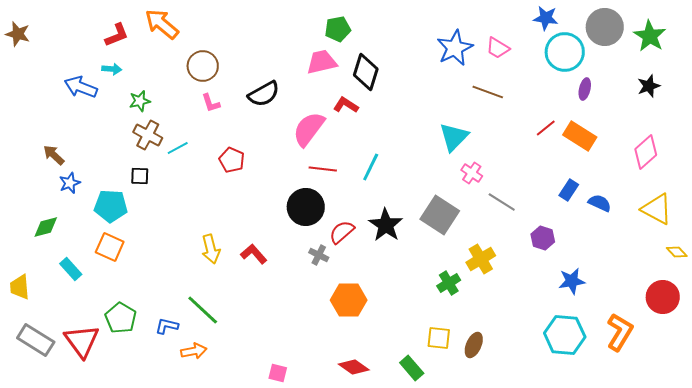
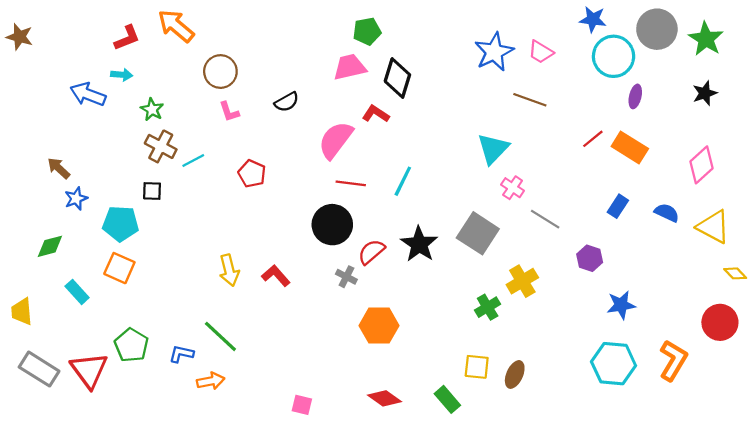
black semicircle: (264, 94) -> (287, 102), size x0.7
green star: (140, 101) -> (152, 110), turned -30
blue semicircle: (600, 203) -> (667, 213), moved

